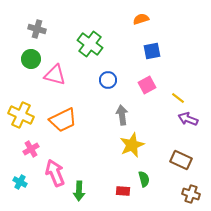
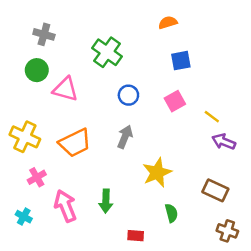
gray arrow: (122, 115) -> (125, 137), moved, turned 30
green arrow: (79, 191) -> (106, 201), moved
red rectangle: (123, 191) -> (136, 236), moved

